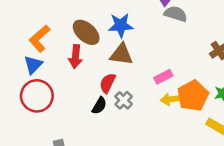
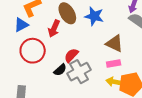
brown triangle: (121, 54) -> (114, 43), moved
red circle: (37, 96) -> (33, 51), moved
gray cross: (124, 100) -> (79, 72), size x1.6

